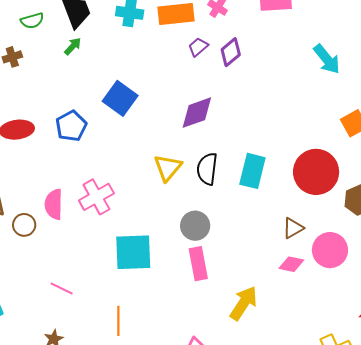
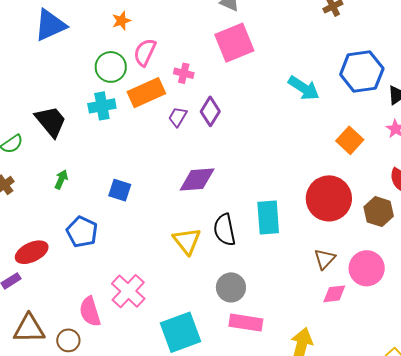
green arrow: (73, 46) -> (61, 179), moved
blue square: (120, 98) -> (120, 190), size x0.7
purple diamond: (197, 113) -> (197, 180), turned 33
pink rectangle: (198, 264) -> (246, 323), turned -52

